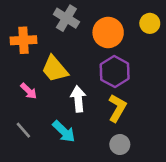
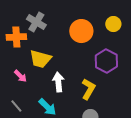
gray cross: (66, 18) -> (36, 22), moved
yellow trapezoid: (55, 69) -> (40, 59), turned -35
purple hexagon: (115, 72) -> (106, 61), moved

